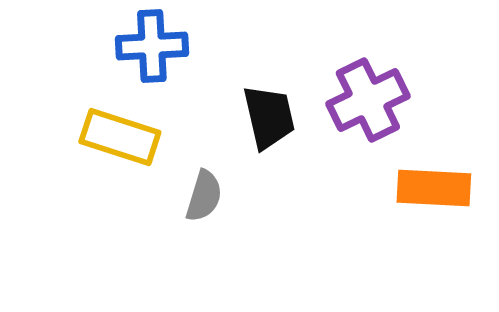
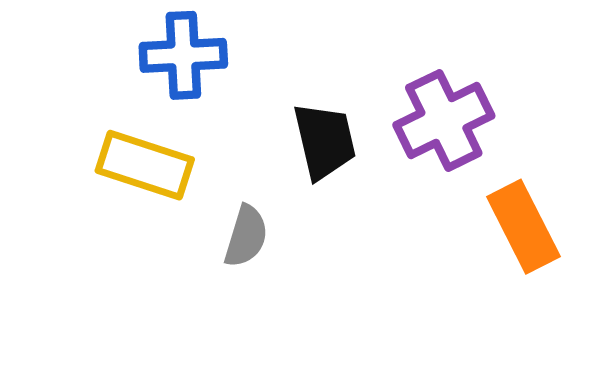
orange rectangle: (434, 188) -> (523, 227), turned 60

